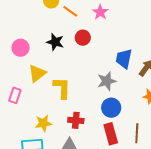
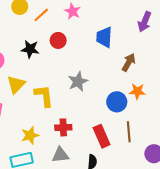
orange line: (70, 11) -> (41, 15), turned -70
blue trapezoid: (124, 59) -> (104, 37), moved
gray star: (107, 81) -> (78, 82), moved
blue circle: (111, 108) -> (117, 102), moved

